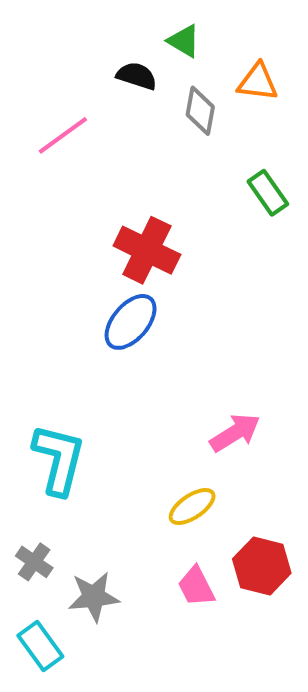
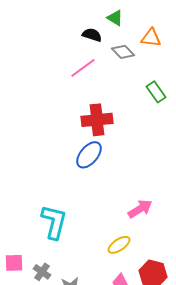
gray diamond: (200, 111) -> (123, 52), turned -55
pink line: (63, 135) -> (83, 68), moved
red cross: (147, 250) -> (97, 120), turned -32

